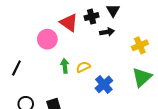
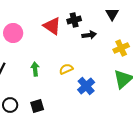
black triangle: (113, 10) -> (112, 14), moved
pink circle: (47, 39) -> (13, 33), moved
green arrow: (65, 66) -> (35, 69), moved

